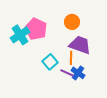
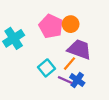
pink pentagon: (36, 29) -> (51, 26), moved
orange line: (71, 58) -> (70, 64), turned 40

